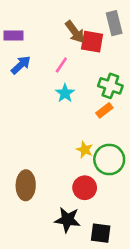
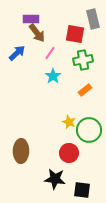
brown arrow: (75, 32) -> (37, 33), moved
purple rectangle: (13, 35) -> (31, 19), moved
green cross: (110, 86) -> (83, 60), moved, turned -30

